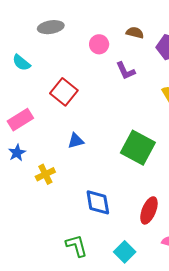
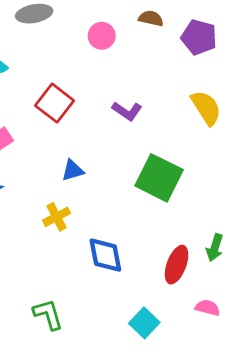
purple L-shape: (126, 71) -> (127, 111), moved, turned -30
yellow cross: (45, 174) -> (57, 217), moved
green L-shape: (77, 246) -> (48, 314), moved

